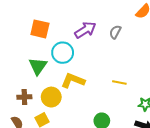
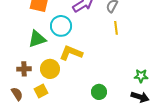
green triangle: (38, 66) -> (37, 39), turned 36
yellow line: (119, 83) -> (116, 28), moved, turned 72

